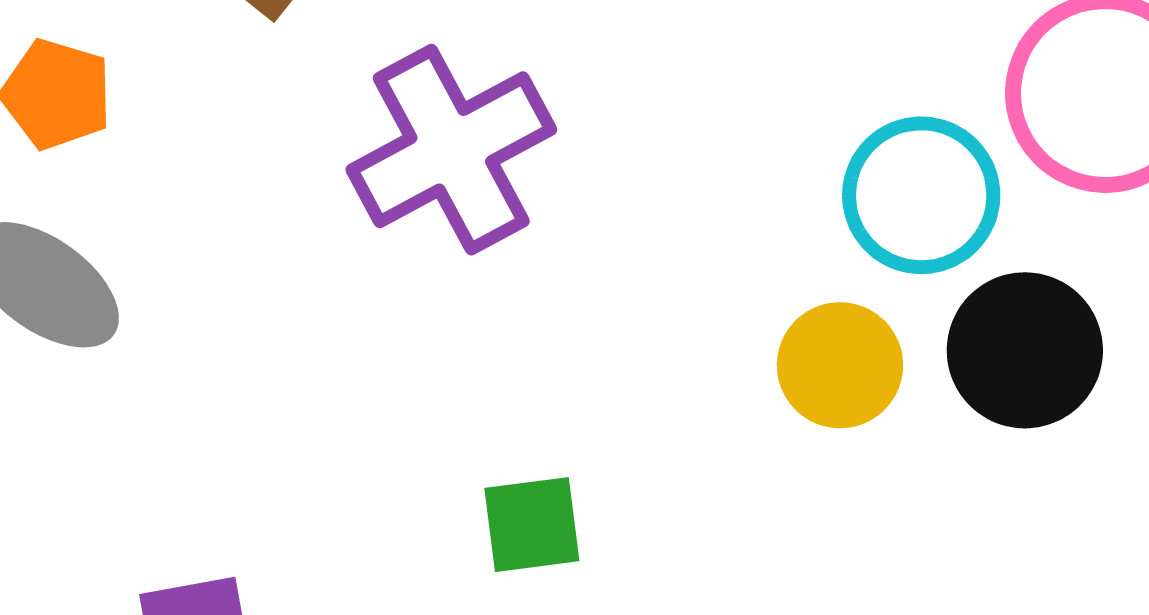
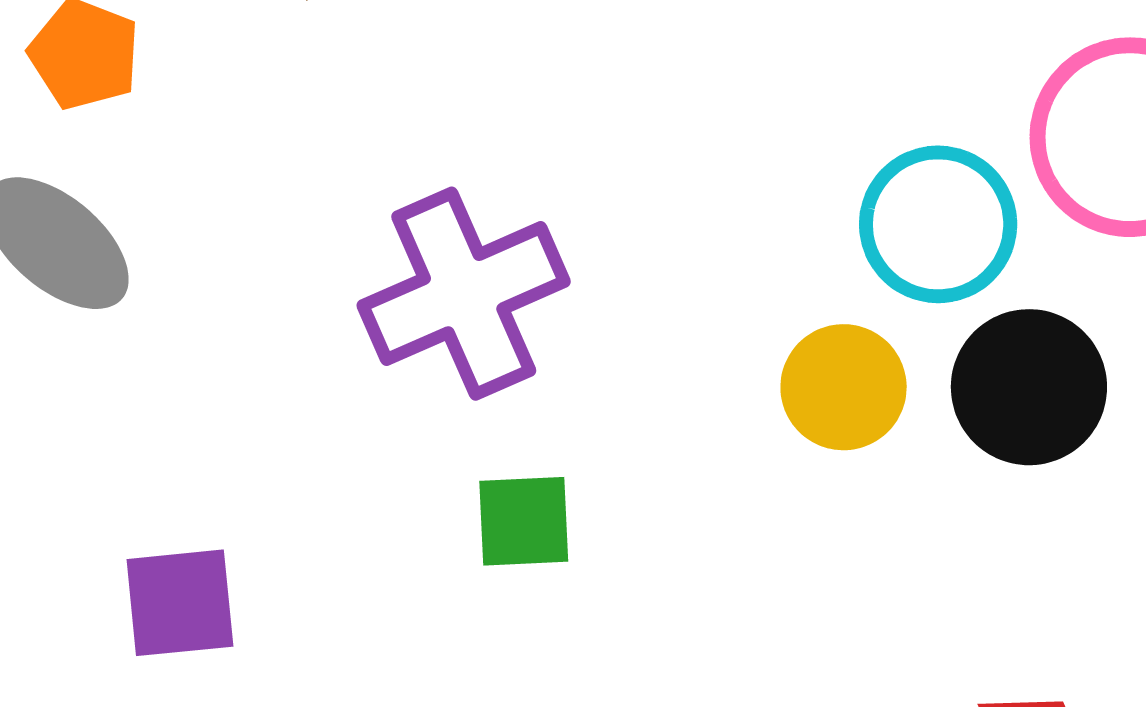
purple cross: (451, 150) -> (464, 294), moved

